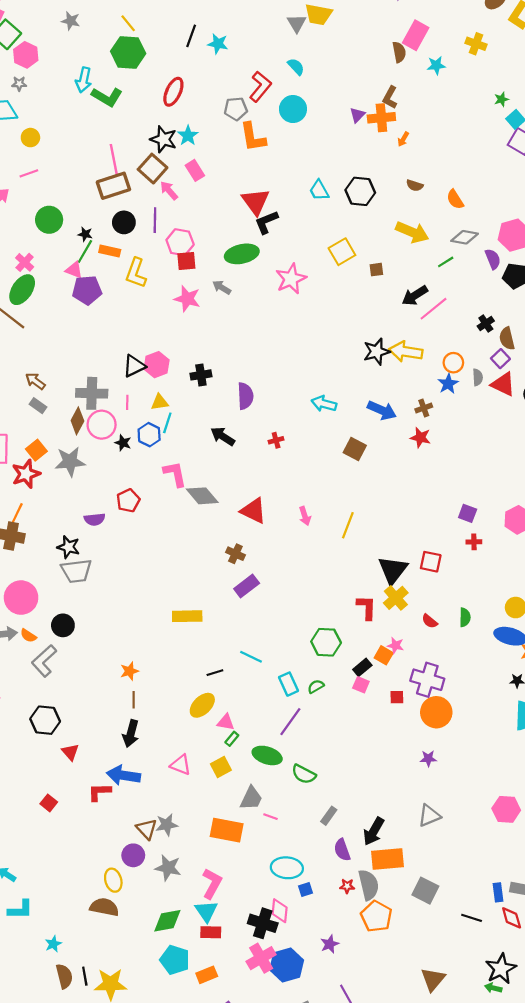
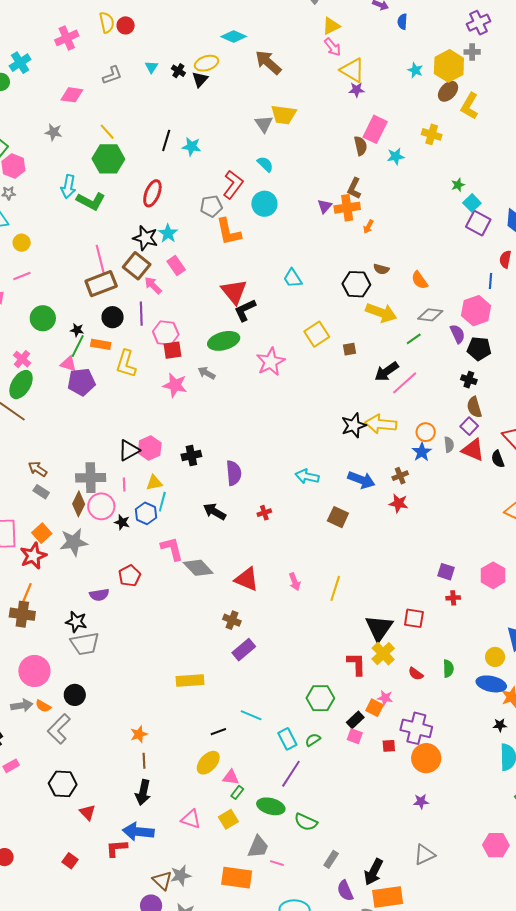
black hexagon: (360, 191) -> (356, 284), moved
black cross: (486, 323) -> (469, 380), moved, turned -35

